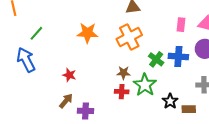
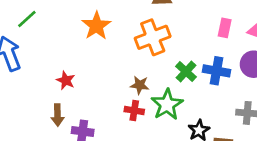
orange star: (87, 33) -> (96, 26), turned 30
brown arrow: (66, 101) -> (58, 115), turned 133

